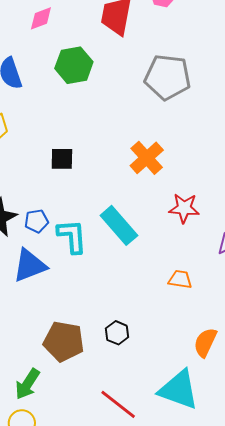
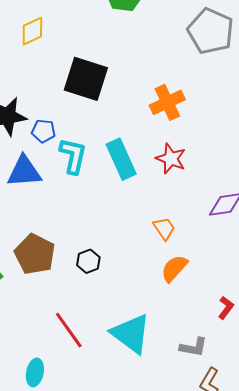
black square: (62, 159) -> (86, 79), size x1.8
red star: (184, 208) -> (171, 159), moved
orange trapezoid: (180, 279) -> (164, 228), turned 30
orange semicircle: (205, 342) -> (174, 268), moved

